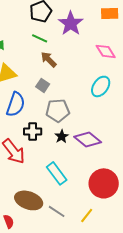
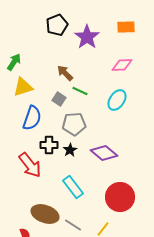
green line: (40, 38) -> (80, 91), moved
pink diamond: (106, 51) -> (122, 65), turned -60
black star: (62, 136) -> (70, 150), moved

